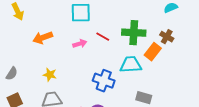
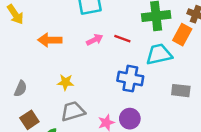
red line: (103, 37) -> (122, 39), moved
orange arrow: (43, 38) -> (50, 40), turned 30

